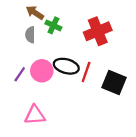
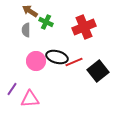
red line: (86, 72) -> (74, 62), turned 48
purple line: (20, 74) -> (12, 89), moved
black square: (114, 82) -> (98, 71), turned 30

